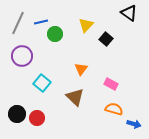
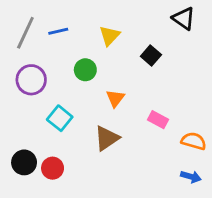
yellow triangle: (86, 25) -> (110, 36), moved
green circle: (55, 34) -> (85, 70), moved
brown triangle: (75, 97) -> (107, 138), turned 42
orange semicircle: (114, 109) -> (194, 141), moved

